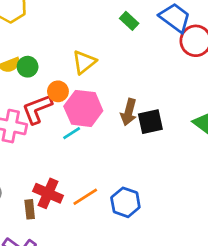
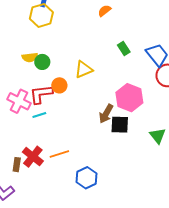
pink hexagon: (83, 108) -> (129, 98), moved
cyan line: (72, 133) -> (39, 115), moved
orange line: (85, 197) -> (59, 154), moved

